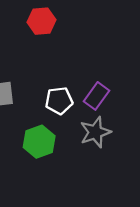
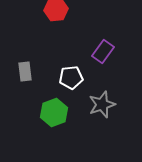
purple rectangle: (96, 96) -> (103, 52), moved

